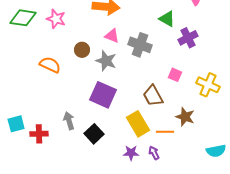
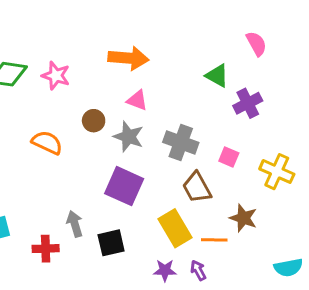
gray cross: (140, 45) -> (181, 142), moved
red cross: (39, 134) -> (46, 249), moved
black square: (94, 134) -> (111, 243), turned 30

